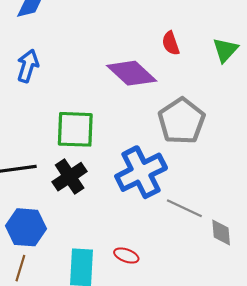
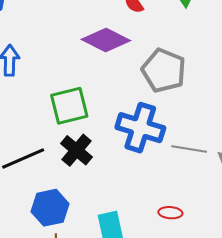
blue cross: (141, 172) -> (140, 128), turned -30
red ellipse: (126, 256) -> (170, 213), moved

